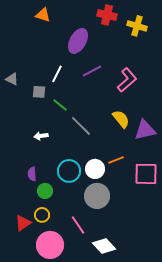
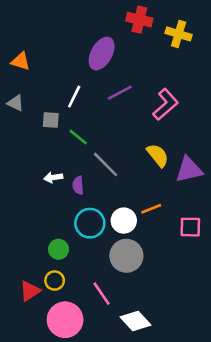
orange triangle: (43, 15) -> (21, 61), moved
purple semicircle: (32, 174) -> (78, 185), moved
pink square: (146, 174) -> (190, 227), size x0.7

